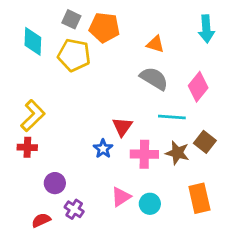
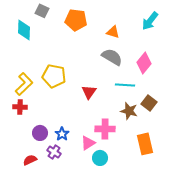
gray square: (71, 19) -> (42, 11), moved
cyan arrow: (206, 29) -> (150, 21), turned 42
yellow pentagon: (74, 55) -> (54, 76), moved
blue star: (103, 149) -> (62, 134), moved
pink cross: (144, 154) -> (105, 129), moved
cyan circle: (150, 204) -> (100, 158), moved

